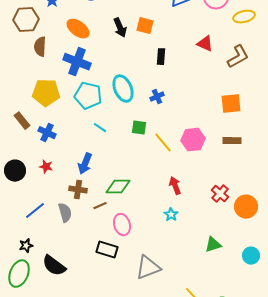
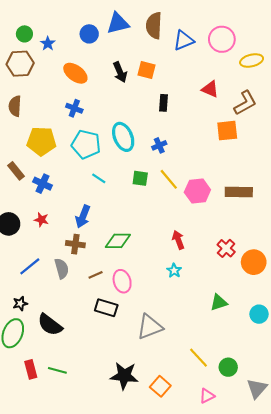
brown semicircle: (40, 47) -> (15, 106), moved
blue cross: (77, 62) -> (74, 108), size x0.6
orange square: (231, 104) -> (227, 131), moved
brown rectangle: (232, 141) -> (239, 192), size x1.4
yellow line: (163, 143) -> (169, 179), moved
brown line: (100, 206) -> (96, 275), moved

